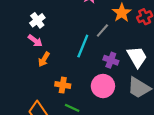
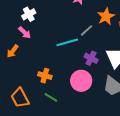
cyan line: (83, 46) -> (67, 42), turned 45
orange arrow: (44, 59) -> (13, 51), moved

